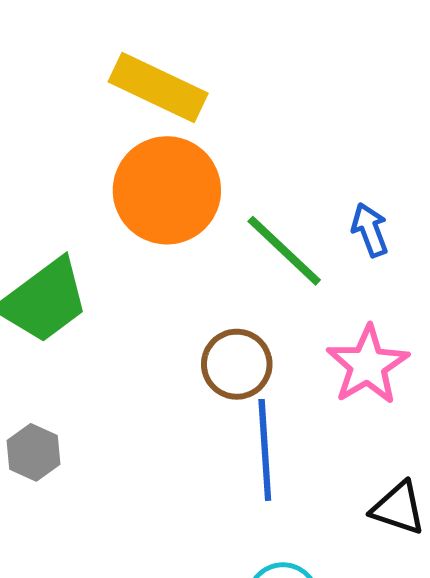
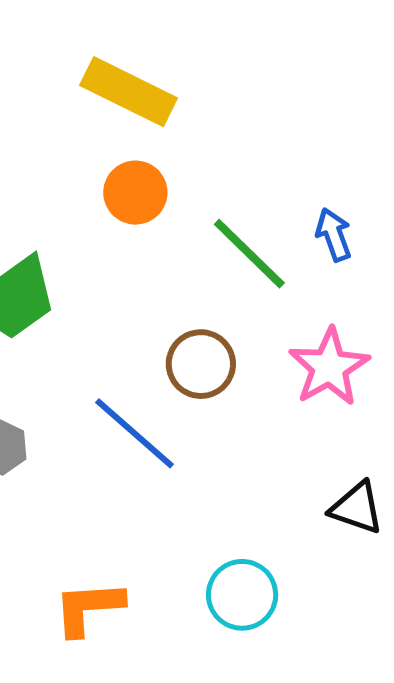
orange circle: (167, 190) -> (135, 193), size x0.6
blue line: (265, 450) -> (134, 433), moved, turned -46

